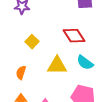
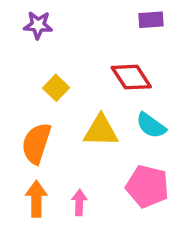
orange semicircle: (21, 73) -> (36, 143), size x1.6

